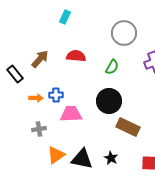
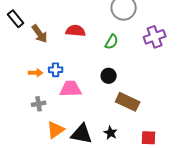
brown arrow: (40, 59) -> (40, 34), turned 102
black rectangle: (15, 74) -> (16, 19), moved
black circle: (109, 101) -> (109, 76), size x0.6

